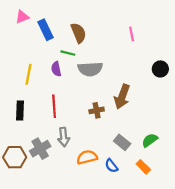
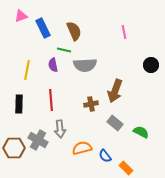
green semicircle: (150, 140) -> (141, 132), turned 63
gray rectangle: (122, 142) -> (115, 123), moved
gray cross: (40, 149) -> (38, 140), turned -30
orange rectangle: (143, 167) -> (126, 168), moved

